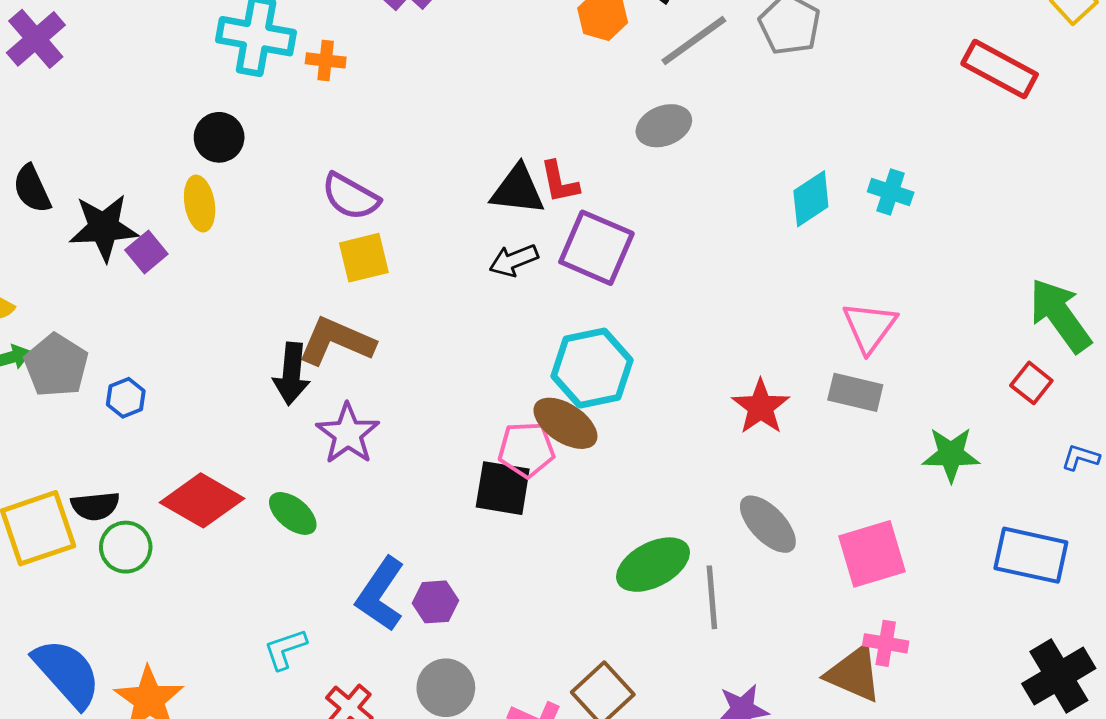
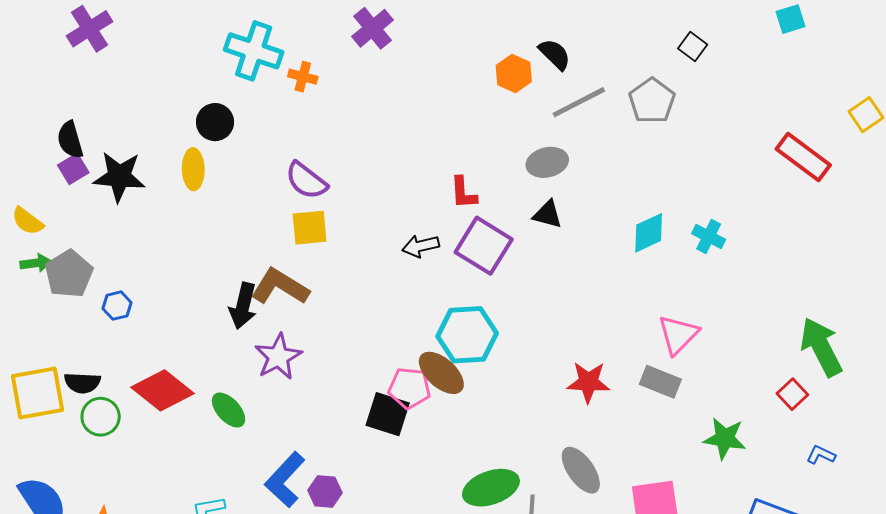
black triangle: (518, 190) -> (547, 214), moved, size x0.7
purple square: (146, 252) -> (73, 169), moved
red star: (761, 407) -> (588, 382), turned 30

